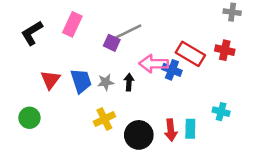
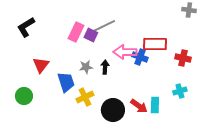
pink rectangle: (72, 24) -> (76, 32), moved
red cross: (225, 50) -> (183, 58), moved
red rectangle: (190, 54) -> (155, 44), turned -30
blue trapezoid: (81, 81) -> (66, 82), moved
cyan cross: (221, 112) -> (180, 91), turned -32
red arrow: (171, 130) -> (139, 106), turned -48

